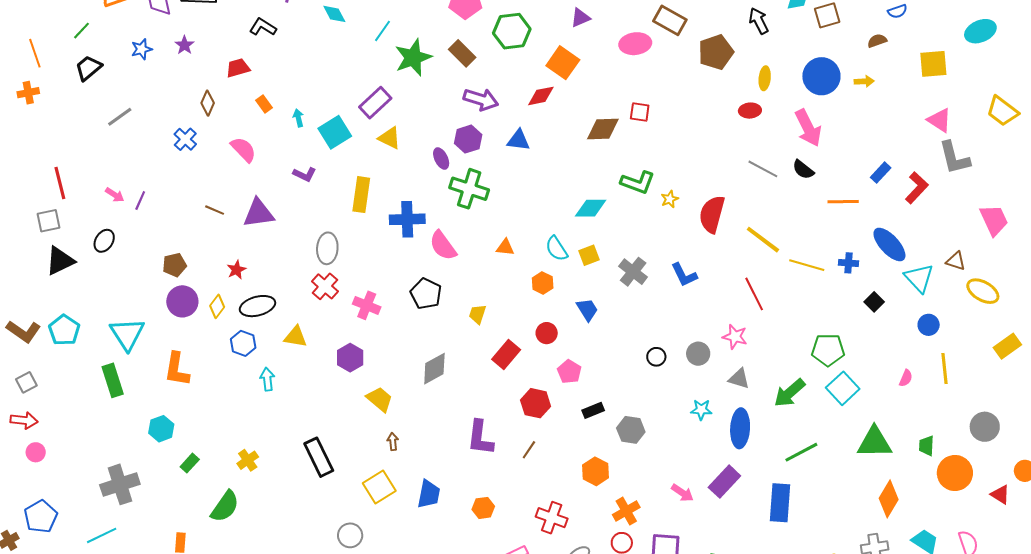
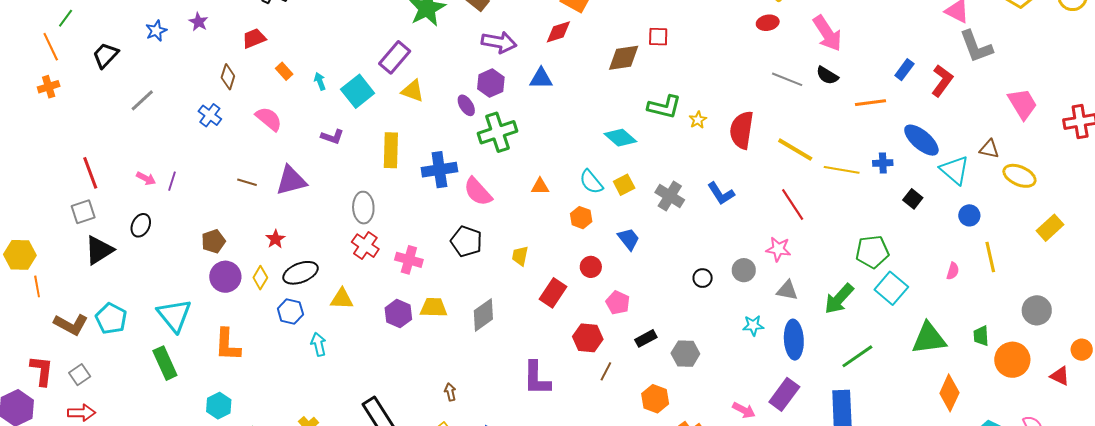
green line: (82, 31) -> (66, 18), moved
green cross: (469, 189) -> (498, 132), turned -30
cyan diamond: (591, 208) -> (620, 138), turned 48
yellow trapezoid: (380, 399) -> (434, 308), moved, turned -32
brown line: (529, 450) -> (606, 371), moved

